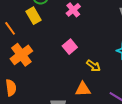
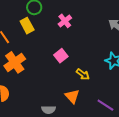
orange triangle: (83, 89) -> (72, 96), turned 49

